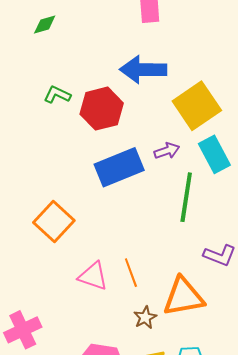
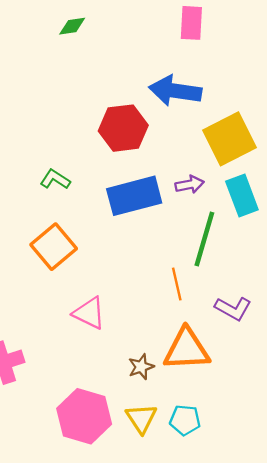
green L-shape: (57, 95) -> (55, 179), moved
orange line: (131, 273) -> (177, 284), moved

